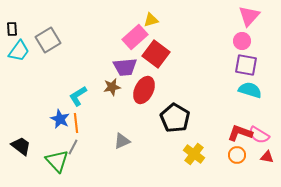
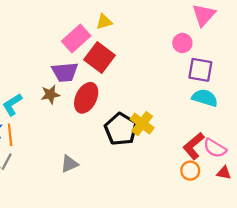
yellow triangle: (151, 20) -> (104, 22), moved
pink circle: (242, 41) -> (182, 43), moved
red L-shape: (240, 133) -> (194, 146), turned -60
gray triangle: (122, 141) -> (69, 164), moved
yellow cross: (194, 154) -> (142, 124), moved

